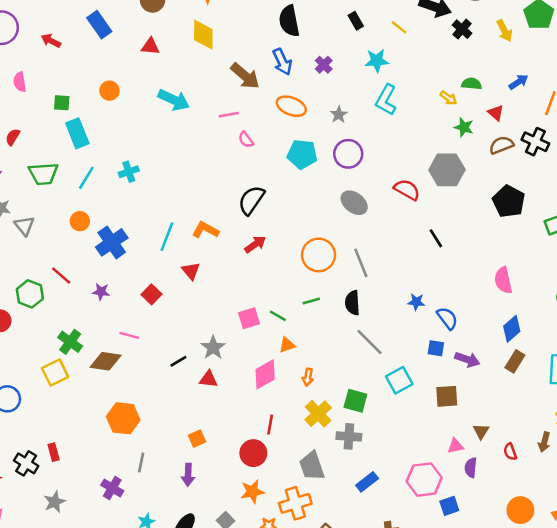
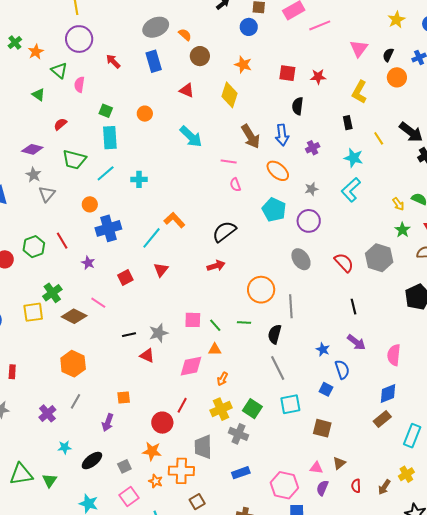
black semicircle: (289, 21) -> (298, 106), size x0.7
orange L-shape: (205, 230) -> (174, 220), moved
purple arrow: (467, 359) -> (356, 342), moved

